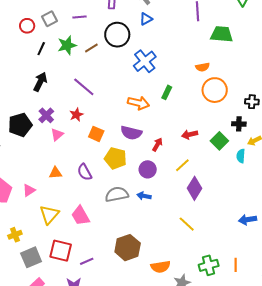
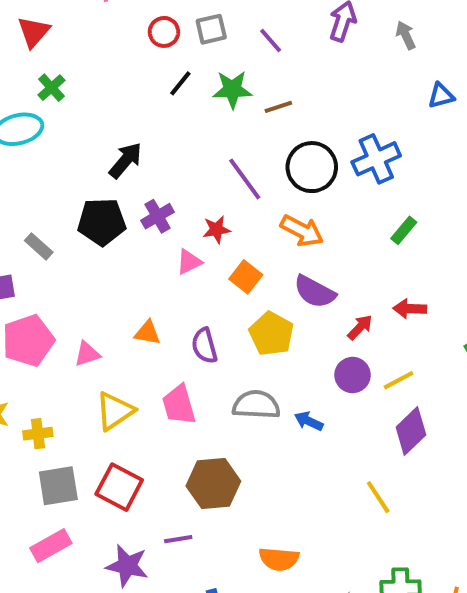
purple line: (79, 17) -> (271, 41), turned 40
blue triangle: (146, 19) -> (441, 96), moved
black circle: (117, 35) -> (312, 167), moved
black arrow: (40, 82) -> (126, 160), moved
orange arrow: (139, 103) -> (302, 231), moved
pink triangle: (57, 134) -> (189, 262), moved
red arrow: (190, 134) -> (410, 309), moved
purple circle: (148, 169) -> (353, 375), moved
pink trapezoid: (81, 216) -> (179, 405), moved
brown hexagon: (128, 248) -> (213, 484), moved
purple line: (87, 261) -> (178, 539), moved
orange semicircle: (160, 267) -> (279, 559), moved

